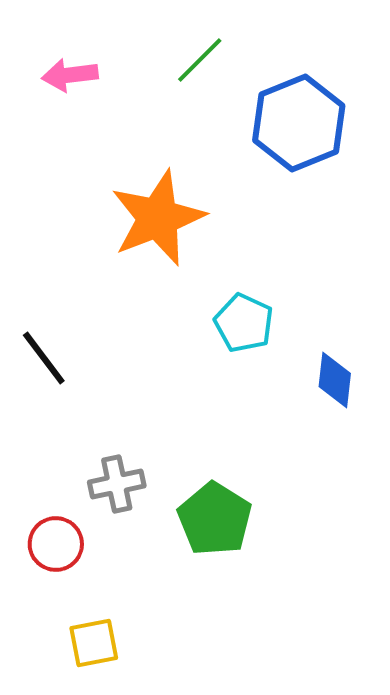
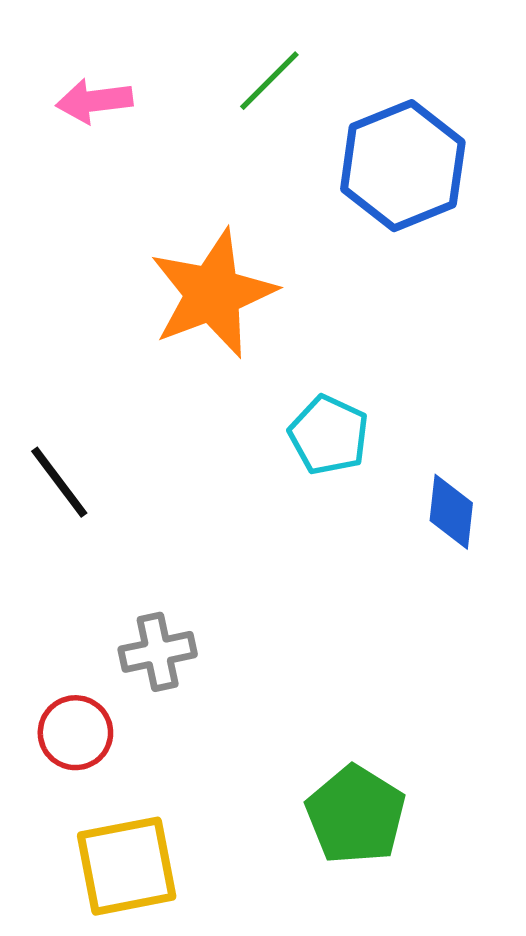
green pentagon: (215, 519) -> (356, 815), moved
yellow square: (94, 643) -> (127, 866), size x1.5

